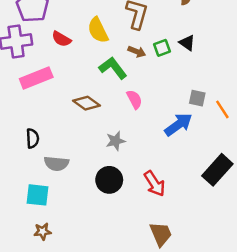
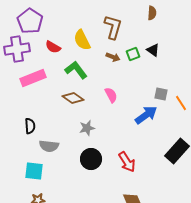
green L-shape: (113, 68) -> (76, 70), moved
gray star: (115, 141) -> (87, 128), moved

